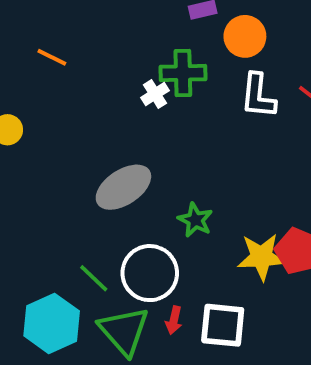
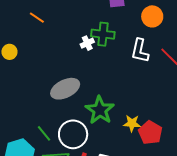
orange circle: (245, 36) -> (152, 16), moved
green star: (195, 220) -> (100, 110), size x1.6
yellow star: (262, 257) -> (132, 123), moved, size x0.7

